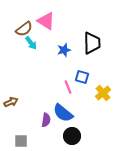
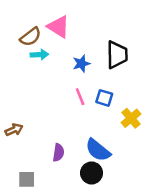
cyan arrow: (31, 43) -> (39, 55), turned -56
pink line: (68, 87) -> (80, 97), moved
blue semicircle: (63, 113) -> (98, 150), moved

